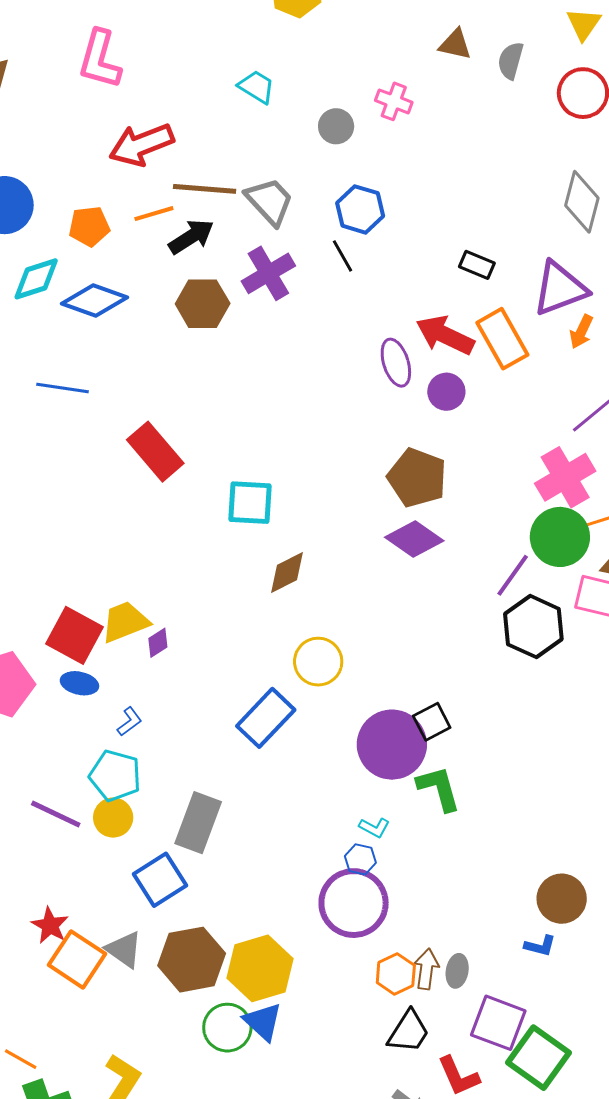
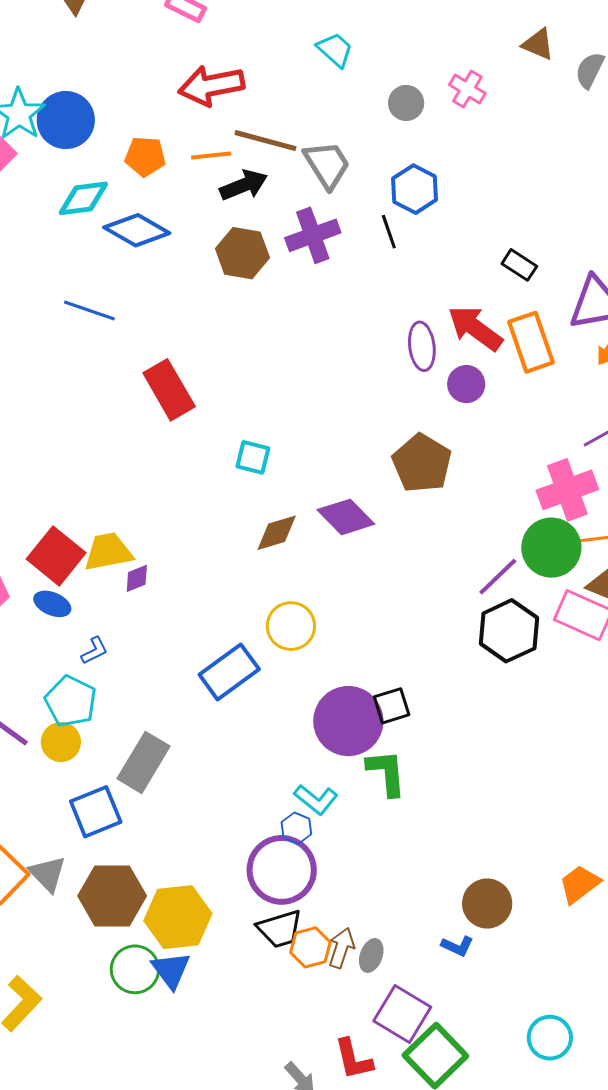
cyan square: (250, 503) -> (253, 457), size x0.7
purple diamond: (414, 539) -> (346, 517), moved
cyan L-shape: (374, 828) -> (316, 799), size x1.4
black trapezoid: (408, 1032) -> (280, 929), moved, turned 30

